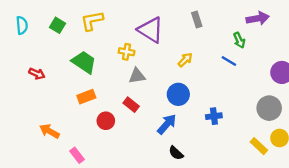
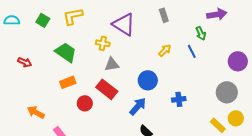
cyan semicircle: (22, 25) -> (12, 20), turned -84
yellow arrow: (185, 60) -> (165, 50), moved
blue line: (229, 61) -> (192, 51), turned 32
red rectangle: (131, 105) -> (107, 89), size x1.5

